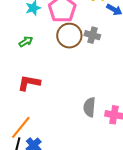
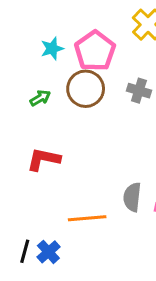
brown circle: (69, 36) -> (86, 89), moved
orange line: (21, 127) -> (87, 218), moved, turned 45

